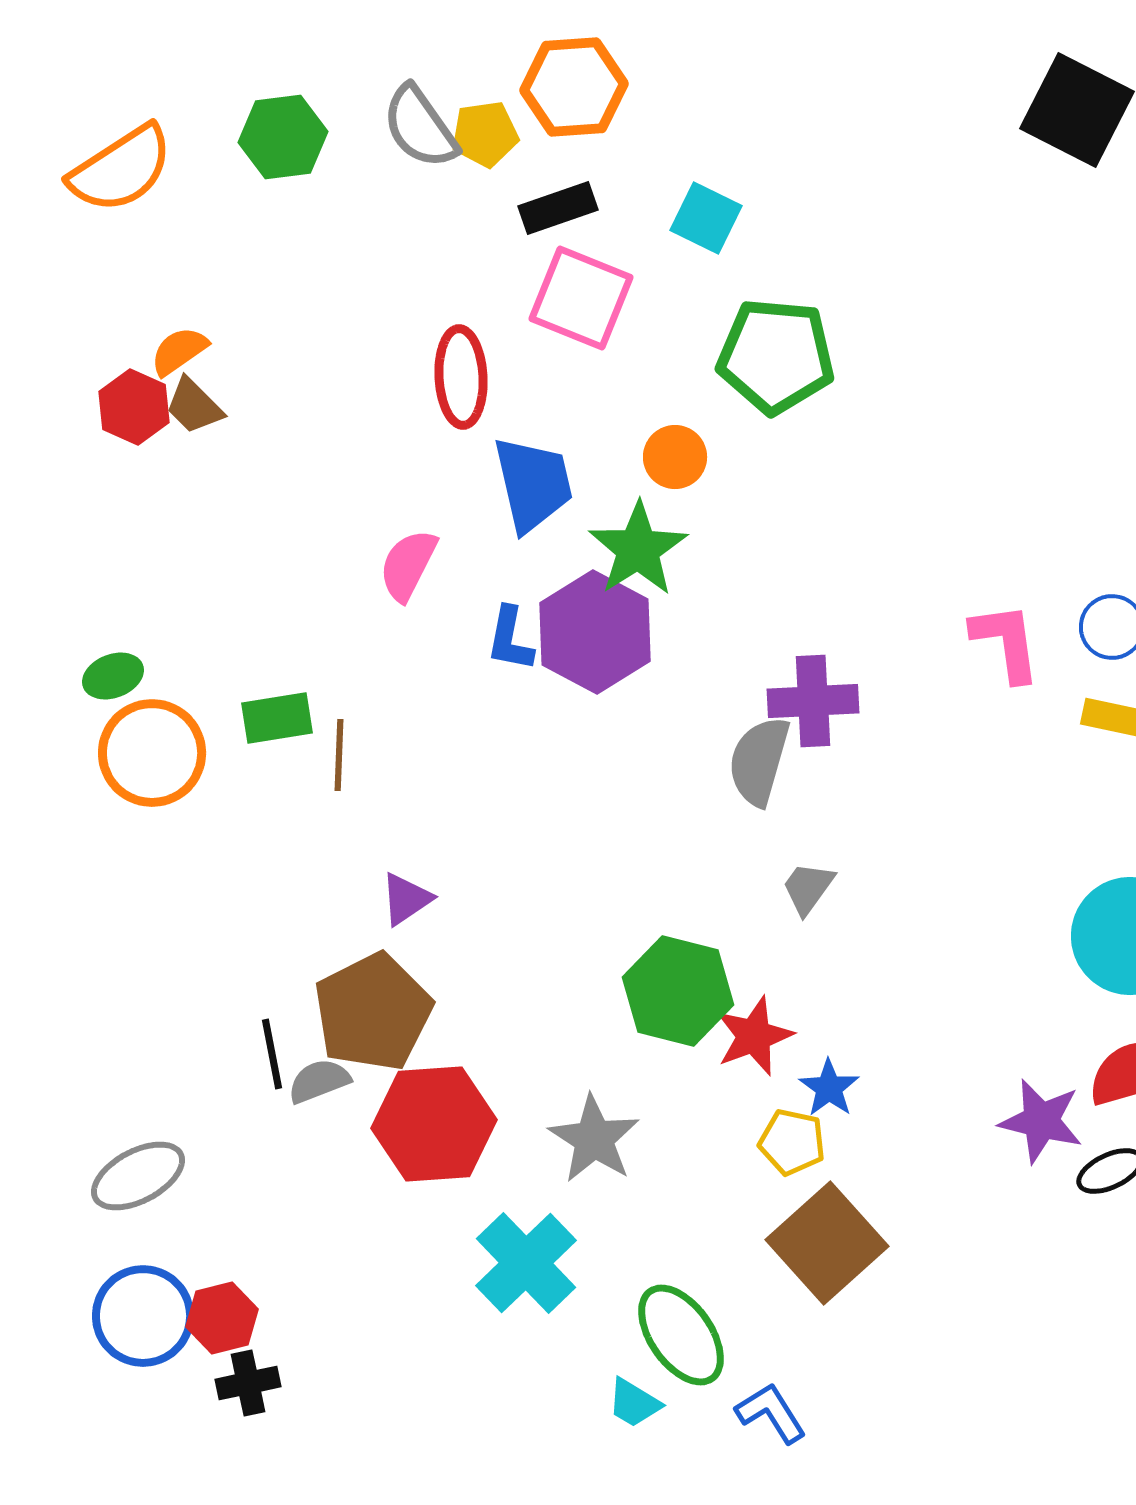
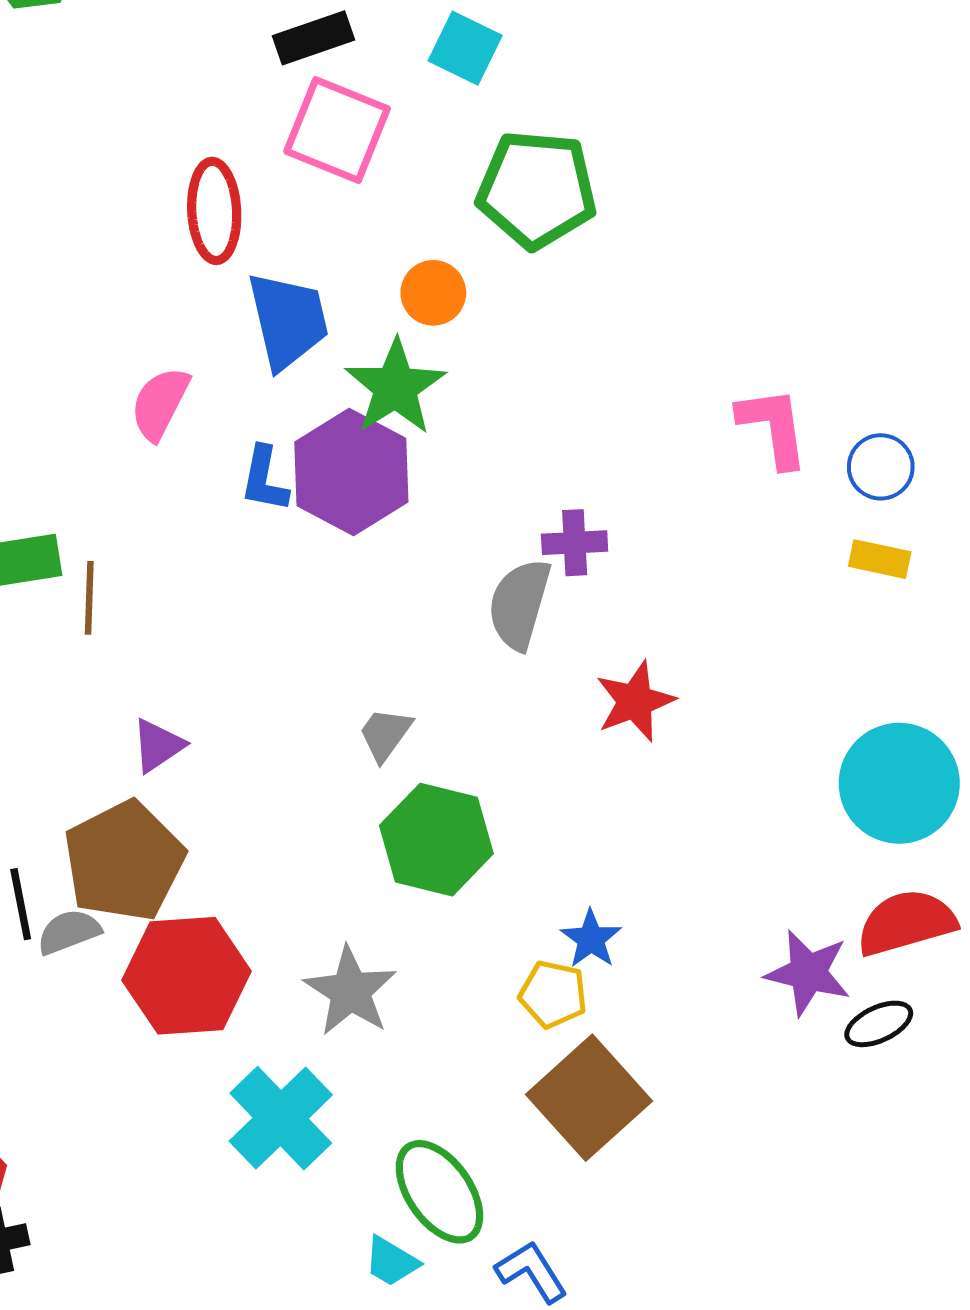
pink L-shape: (1006, 642) -> (773, 427), moved
purple cross: (813, 701) -> (575, 543), size x0.7
gray trapezoid: (808, 888) -> (385, 734), moved
red star: (754, 1036) -> (635, 701), moved

